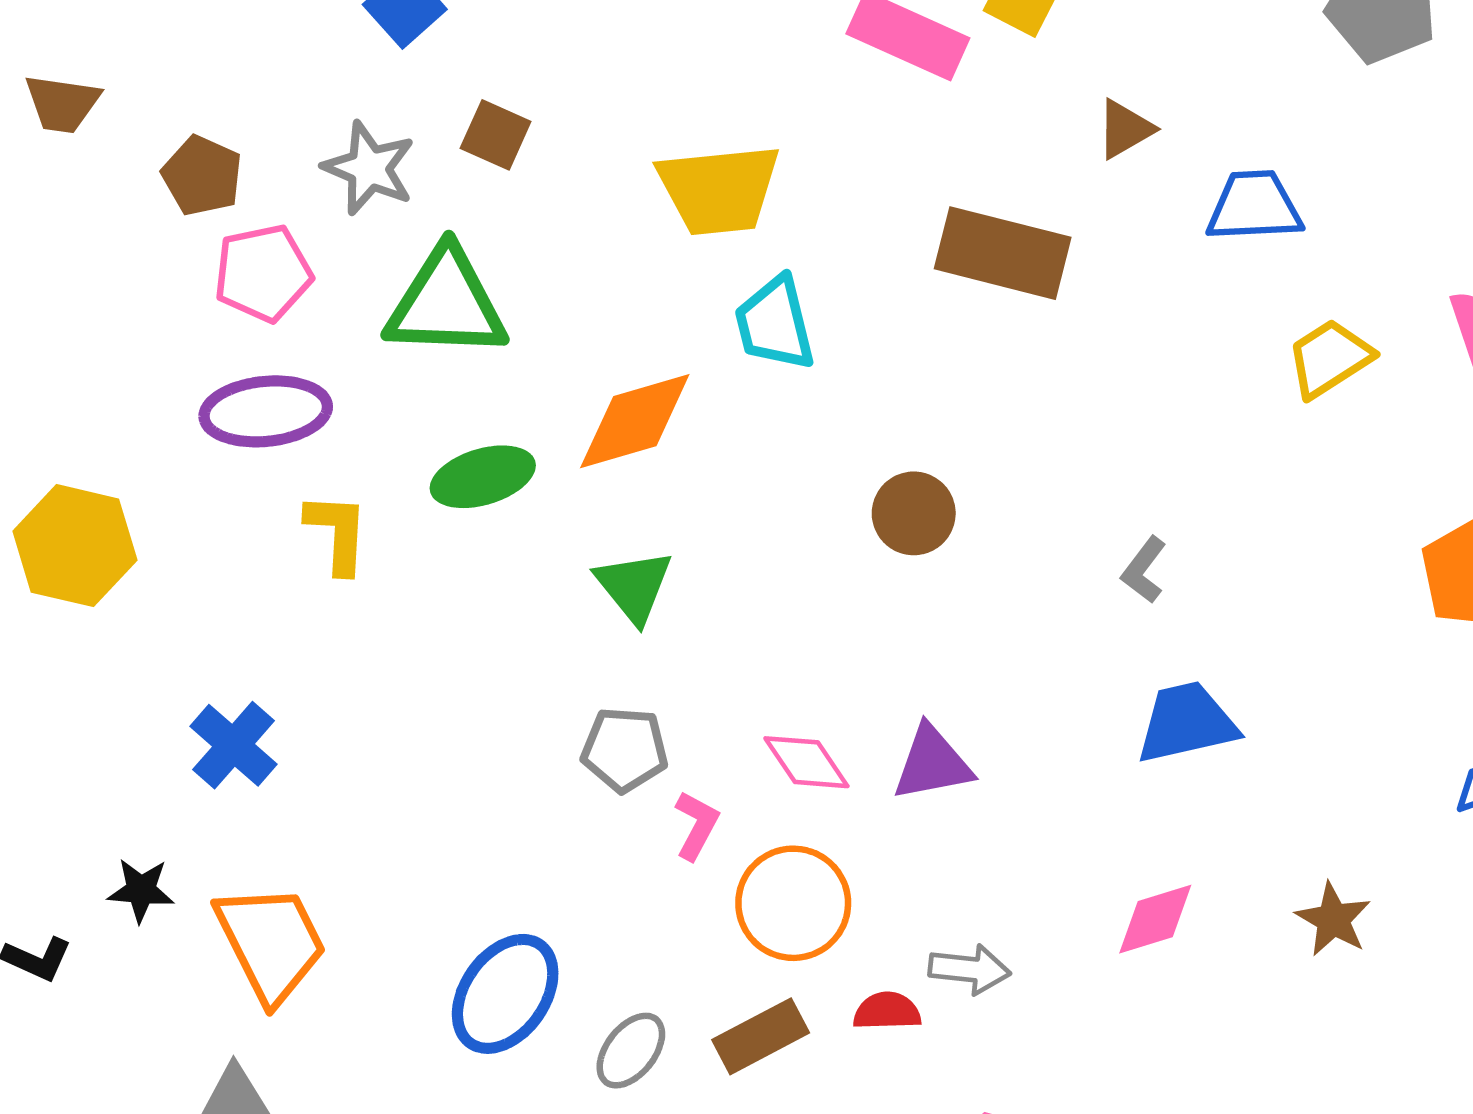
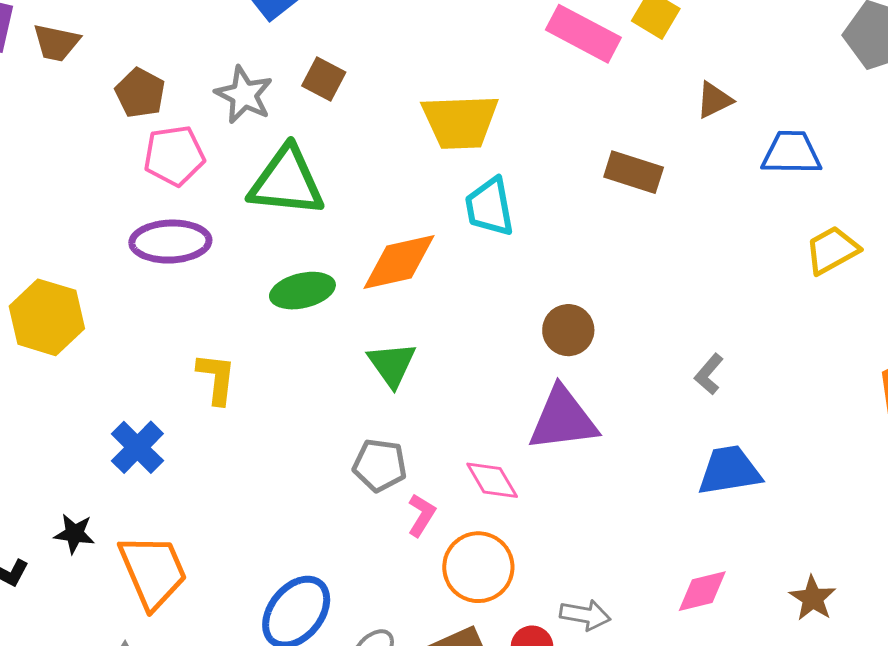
brown rectangle: (1003, 253) -> (634, 172), size x0.7
yellow L-shape: (337, 533) -> (216, 378), moved
purple triangle: (932, 763) -> (563, 419), moved, size x1.4

